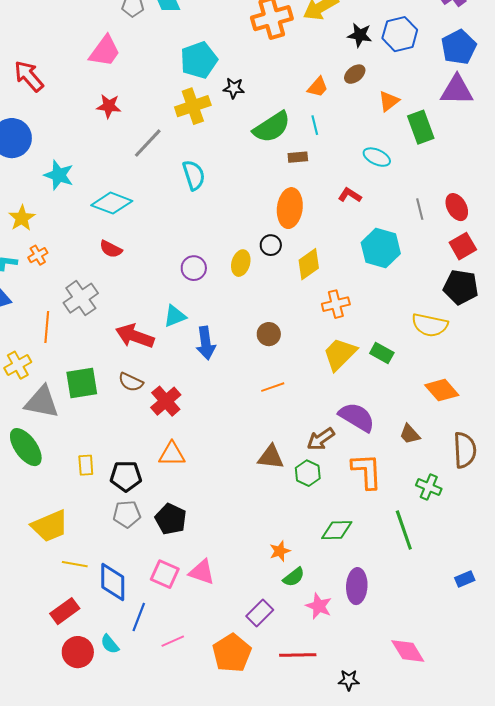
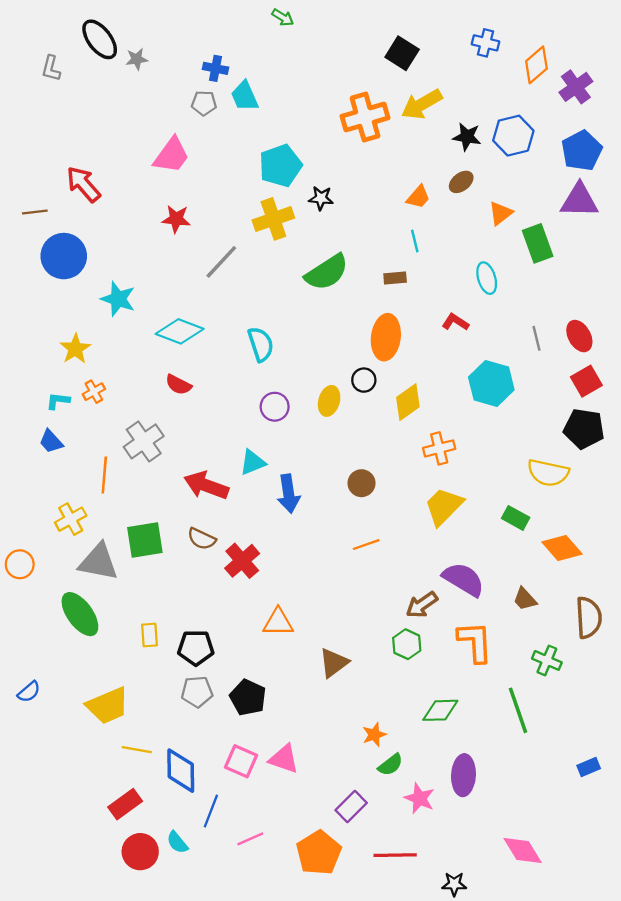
green semicircle: (272, 127) -> (327, 272), moved
cyan ellipse: (377, 157) -> (487, 278), turned 48
cyan semicircle: (194, 175) -> (261, 344), moved
green rectangle: (382, 353) -> (516, 518), moved
orange triangle: (172, 454) -> (278, 622), moved
brown triangle: (271, 457) -> (334, 663), moved, turned -44

